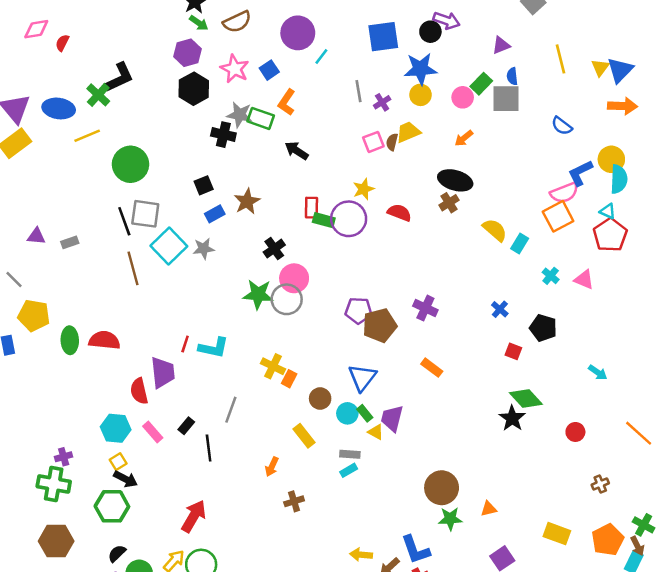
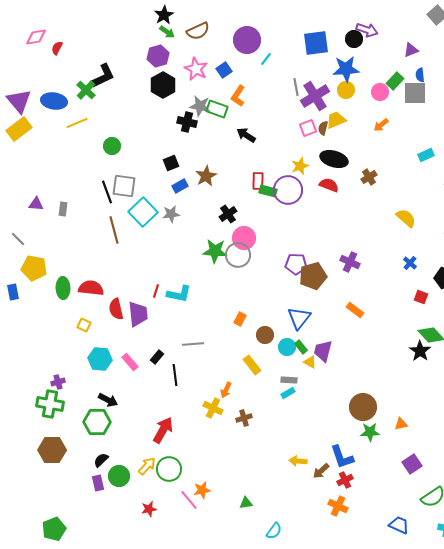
purple cross: (382, 102) -> (315, 96), size x2.0
green circle: (130, 164) -> (112, 146), size x0.6
black ellipse: (455, 180) -> (334, 159), moved
yellow semicircle: (495, 230) -> (406, 218), moved
gray rectangle: (70, 242) -> (63, 209), turned -64
cyan rectangle: (520, 244) -> (426, 155), moved, turned 35
yellow cross: (273, 366) -> (213, 408), moved
red semicircle: (139, 391) -> (116, 309), moved
gray line: (231, 410) -> (193, 344), turned 65
yellow square: (118, 462) -> (84, 325), moved, turned -32

